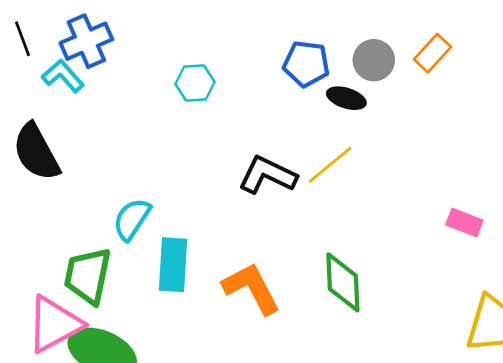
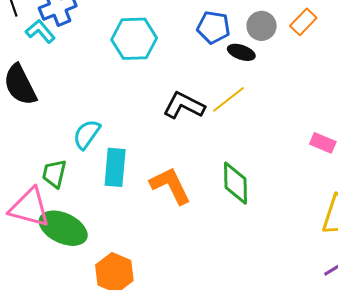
cyan hexagon: (195, 83) -> (134, 39), size x1.6
green trapezoid: (88, 276) -> (54, 174), size x0.7
pink triangle: (54, 324) -> (30, 207), turned 42

